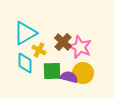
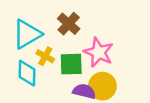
brown cross: (63, 42) -> (69, 24), moved
green square: (52, 71) -> (71, 64), moved

